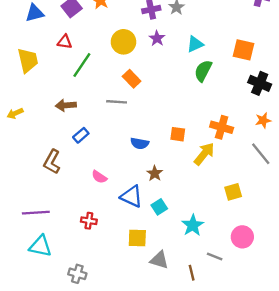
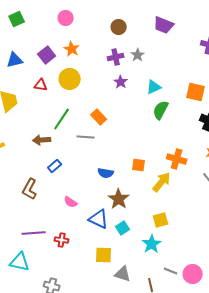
yellow circle: (123, 42) -> (70, 79), moved
green line: (82, 65) -> (62, 119), moved
brown star: (155, 173) -> (119, 199), size x1.5
yellow square: (233, 192) -> (161, 220), moved
purple line: (36, 213) -> (34, 233), moved
pink circle: (242, 237) -> (193, 274), moved

